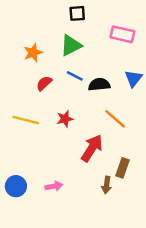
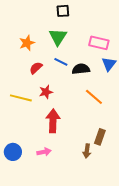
pink rectangle: (122, 34) -> (99, 43), moved
green triangle: (71, 45) -> (58, 37), turned -30
red star: (65, 119) -> (46, 92), moved
red arrow: (92, 148) -> (53, 121), moved, turned -30

